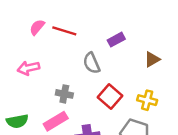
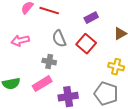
gray semicircle: (91, 63) -> (59, 39), moved
red square: (110, 96) -> (86, 44), moved

